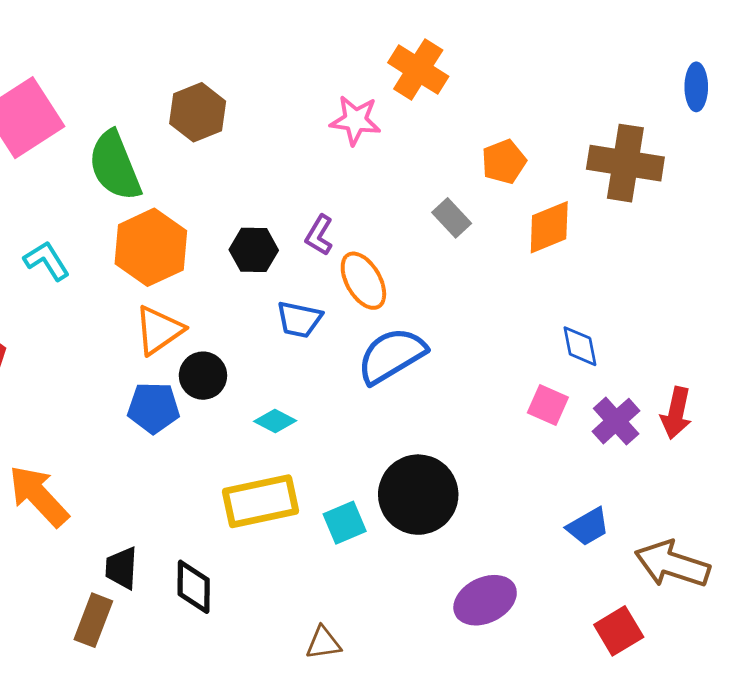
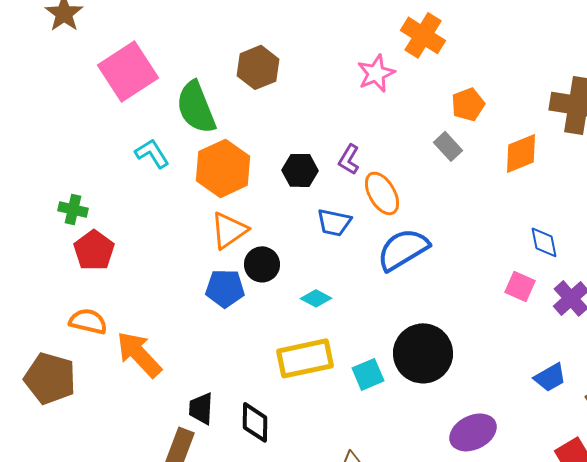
pink star: (355, 120) -> (376, 73), turned -30
orange pentagon: (504, 162) -> (468, 104), moved
cyan L-shape: (47, 261) -> (152, 153), moved

